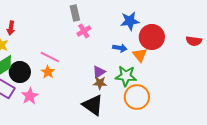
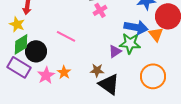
blue arrow: (120, 48) -> (136, 27), size x1.6
orange star: (48, 72) -> (64, 72), moved
green star: (126, 76) -> (130, 43), moved
brown star: (100, 83) -> (97, 70), moved

